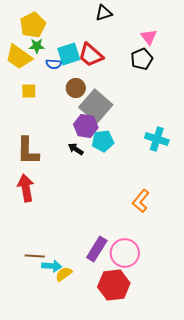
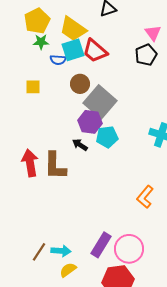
yellow trapezoid: (19, 57) -> (73, 29), moved
brown L-shape: (28, 151) -> (55, 166), moved
red arrow: (26, 188) -> (30, 163), moved
brown line: (35, 256) -> (39, 252), turned -60
cyan arrow: (52, 266) -> (61, 251), moved

